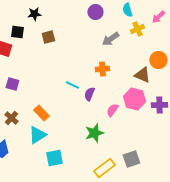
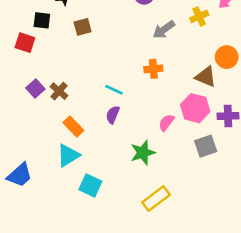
purple square: (12, 84) -> (35, 88), turned 32
purple semicircle: (89, 94) -> (113, 115), moved
brown cross: (11, 118) -> (59, 91), moved
cyan square: (54, 158) -> (90, 185), turned 36
gray square: (131, 159) -> (206, 146), moved

